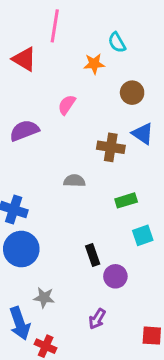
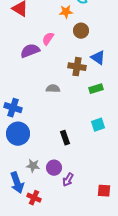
brown circle: (132, 93) -> (81, 31), moved
purple semicircle: (24, 131) -> (30, 51), moved
green rectangle: (126, 200) -> (96, 89), moved
purple circle: (115, 276) -> (54, 168), moved

